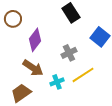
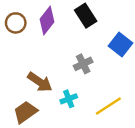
purple diamond: (35, 40) -> (47, 20), moved
yellow line: (83, 75) -> (108, 106), moved

